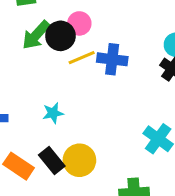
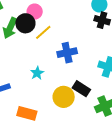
blue cross: (112, 59) -> (67, 53), moved
black rectangle: (52, 161) -> (81, 89), moved

